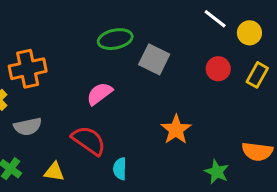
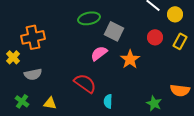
pink semicircle: (100, 94) -> (99, 53), moved
orange star: (176, 130) -> (130, 59), moved
red semicircle: (89, 141) -> (85, 83), moved
cyan semicircle: (120, 169) -> (108, 101), moved

